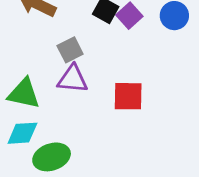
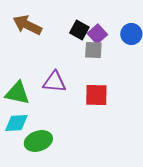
gray square: (70, 50) -> (93, 50), moved, turned 30

